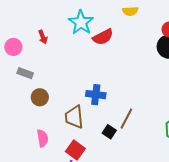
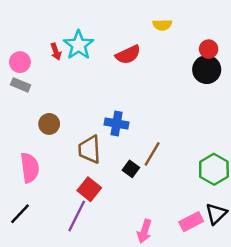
cyan star: (81, 22) -> (79, 45), moved
gray rectangle: (25, 73) -> (21, 85), moved
pink semicircle: (43, 138) -> (30, 168), moved, size x1.4

